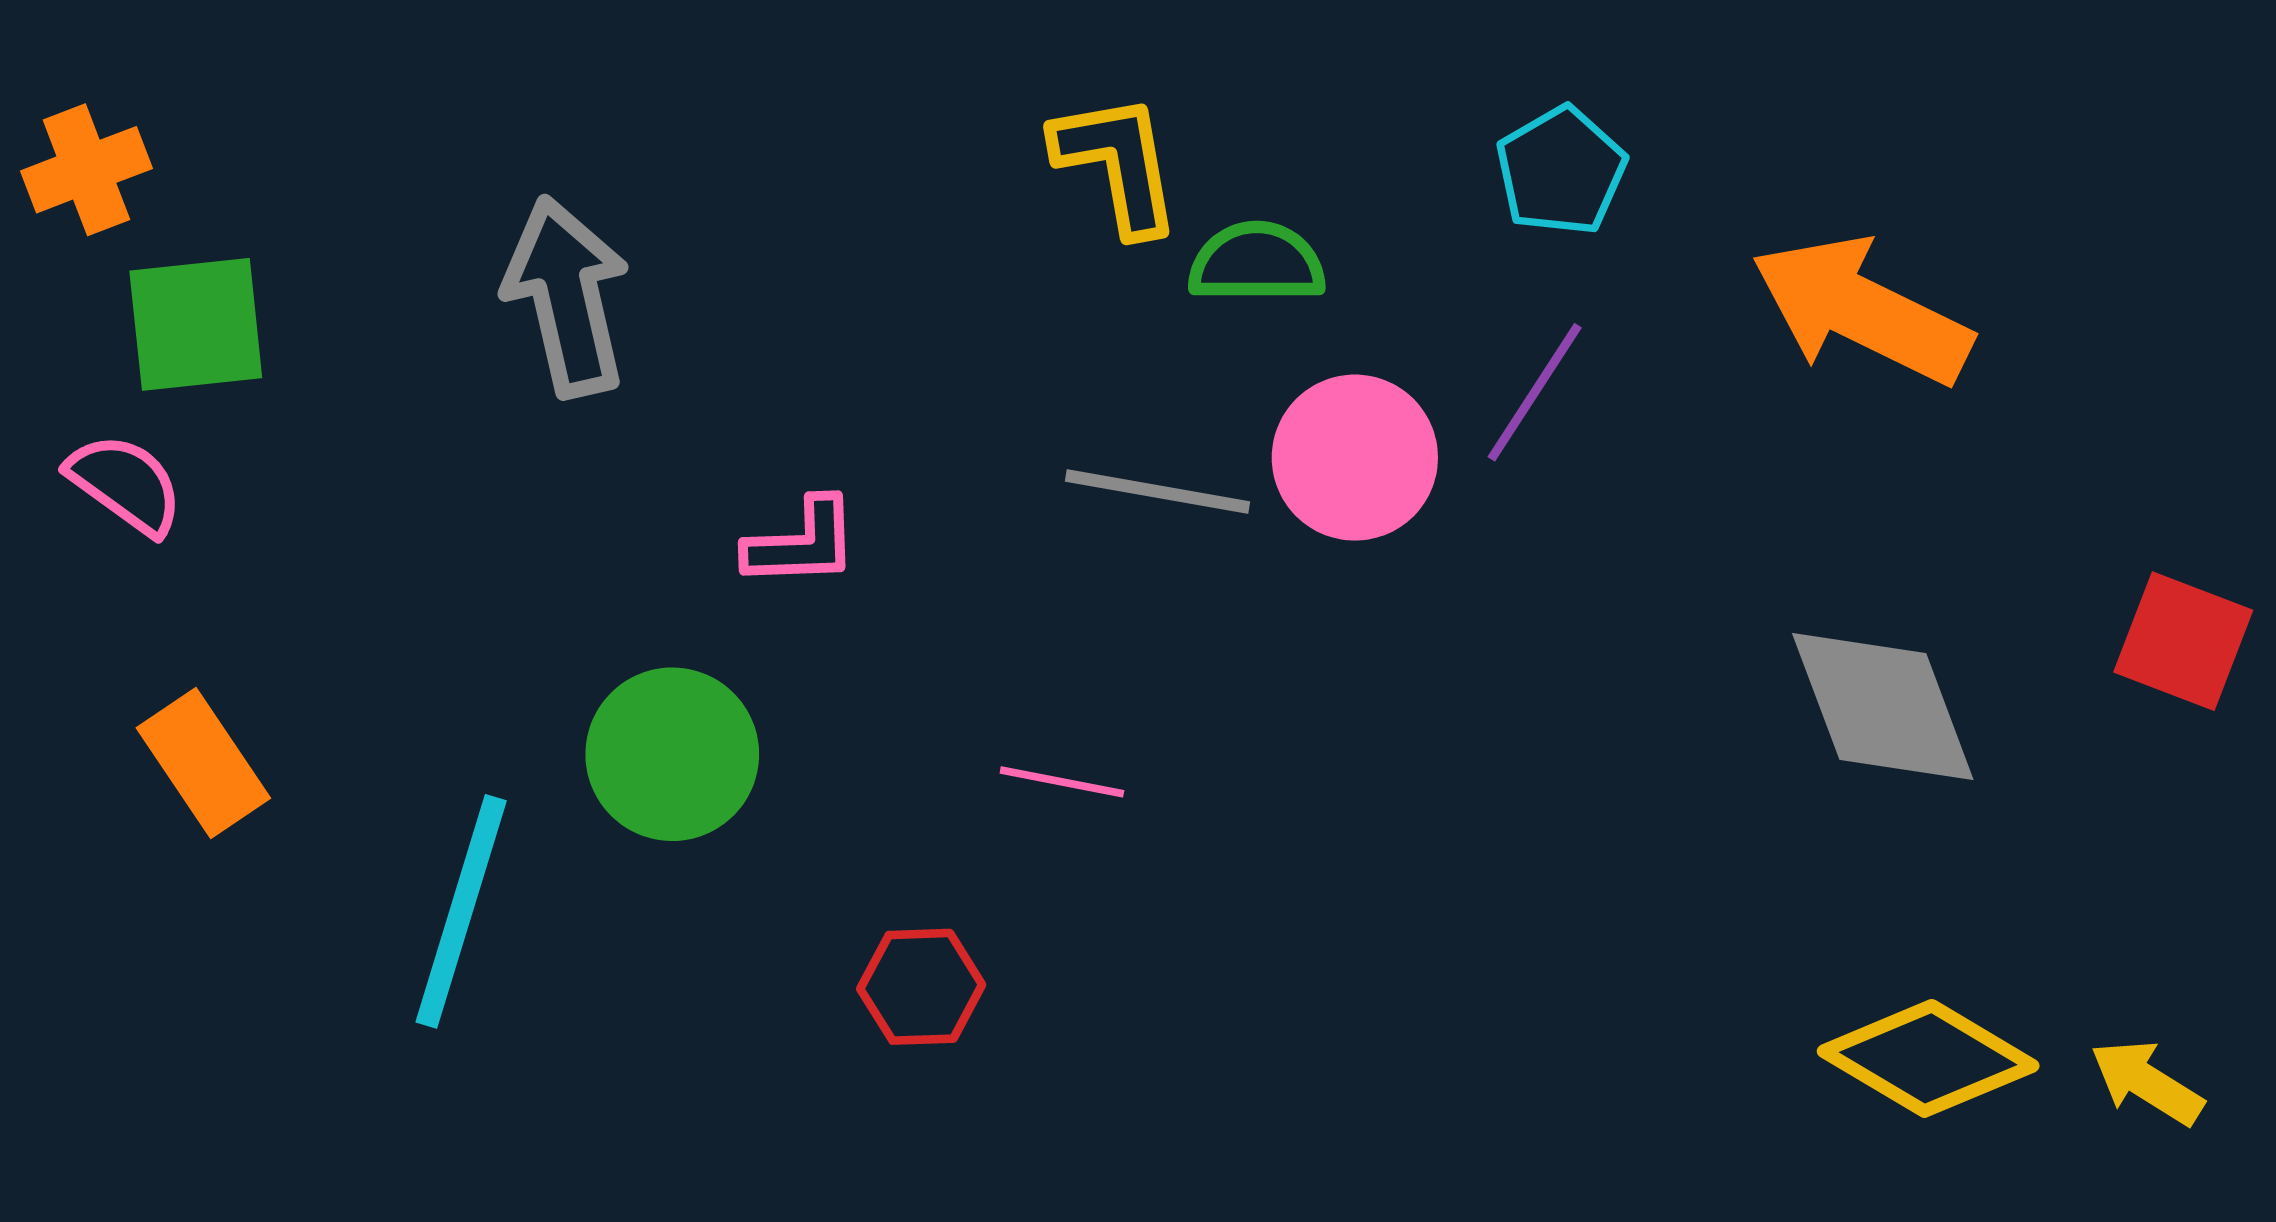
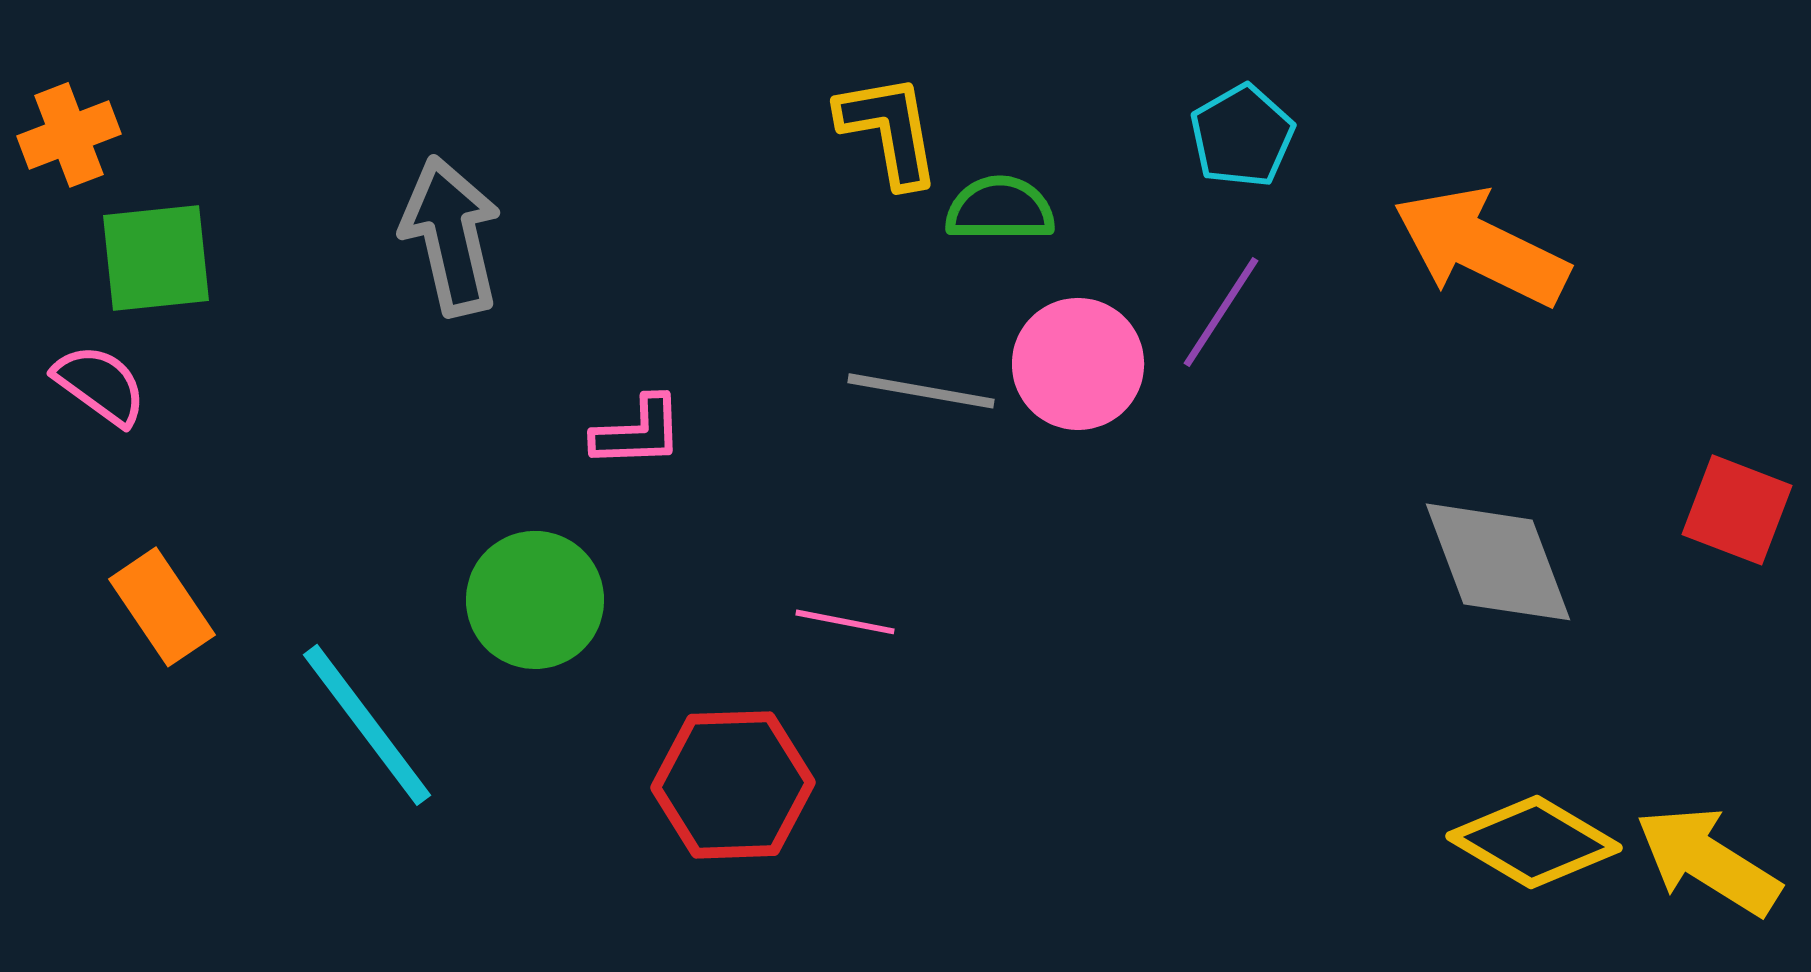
cyan line: (461, 911) -> (367, 725), turned -54
red hexagon: (921, 987) -> (733, 785), size x1.6
yellow arrow: (2147, 1082) -> (1708, 861), size x1.6

